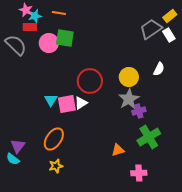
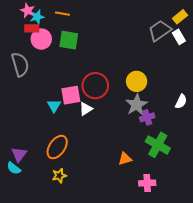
pink circle: (49, 43) -> (41, 39), moved
gray semicircle: (16, 45) -> (20, 64), moved, turned 30
white semicircle: (159, 69) -> (181, 102), moved
pink square: (67, 104) -> (71, 95), moved
green cross: (149, 137) -> (158, 145), turned -30

